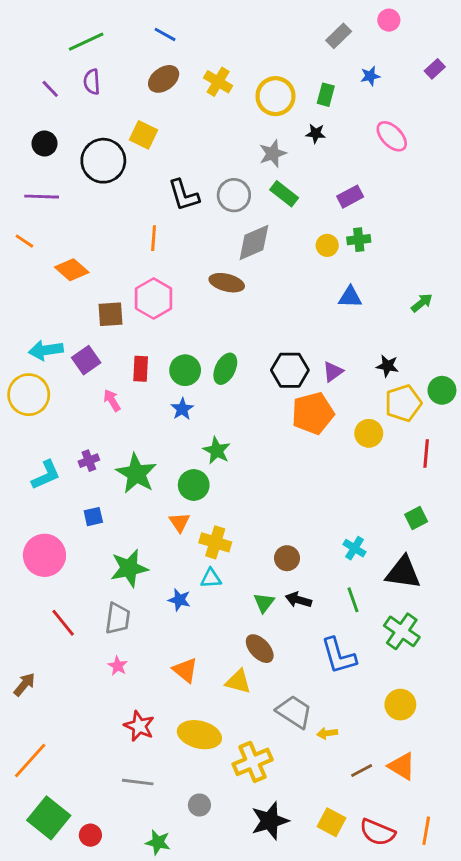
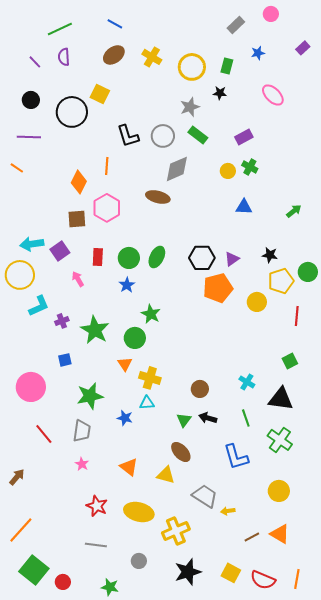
green cross: (359, 240) -> (250, 167), turned 35
orange diamond: (72, 270) -> (79, 182), moved, turned 75
cyan L-shape: (46, 475) -> (39, 306), moved

